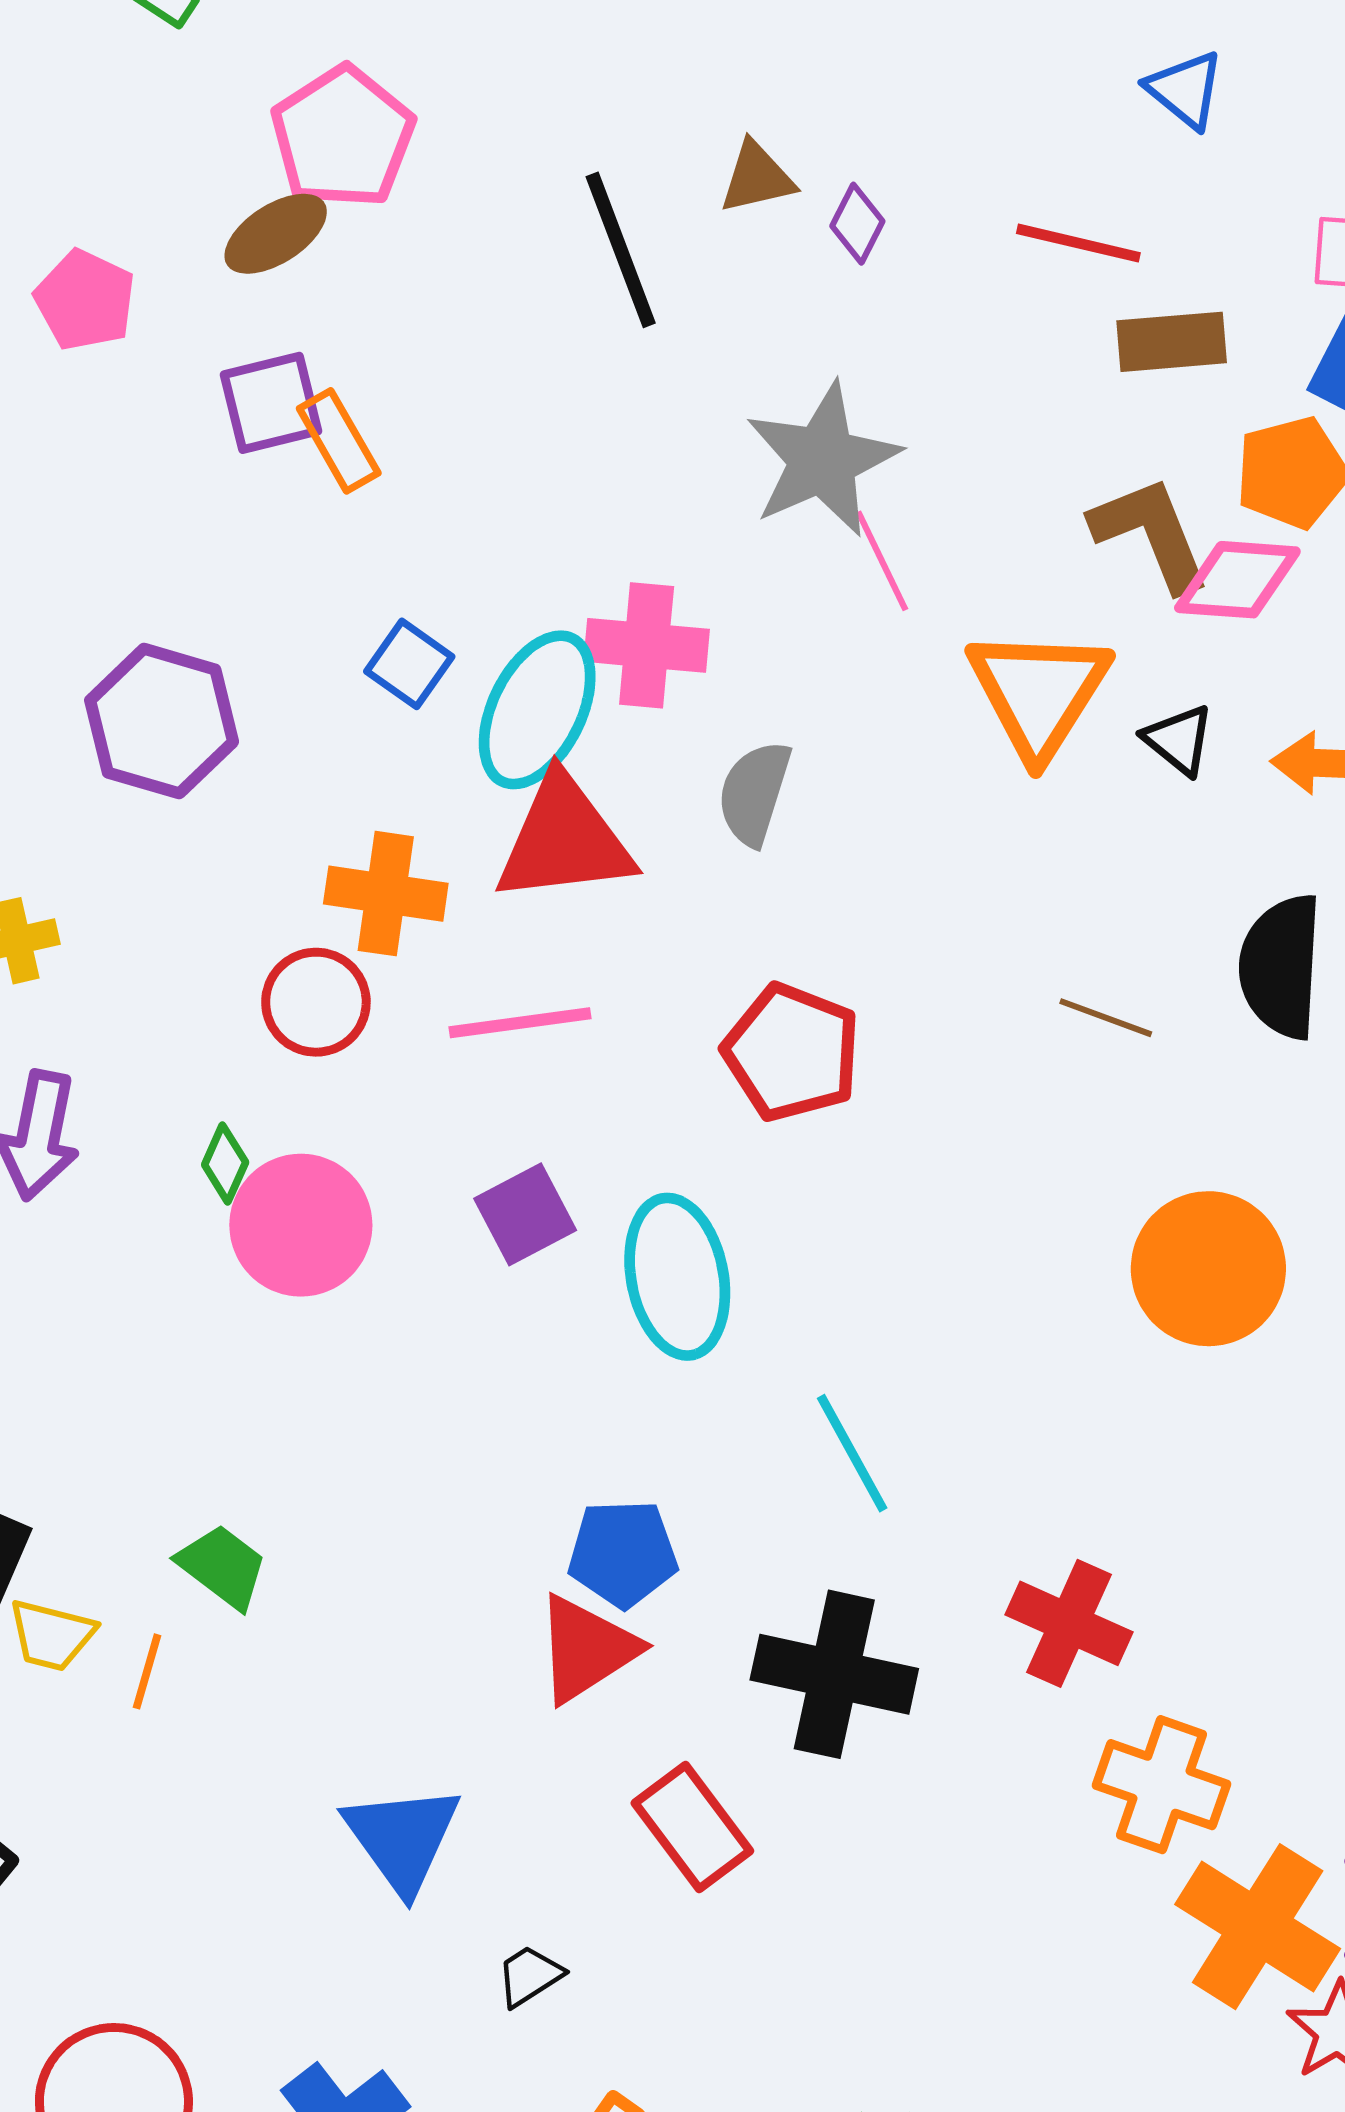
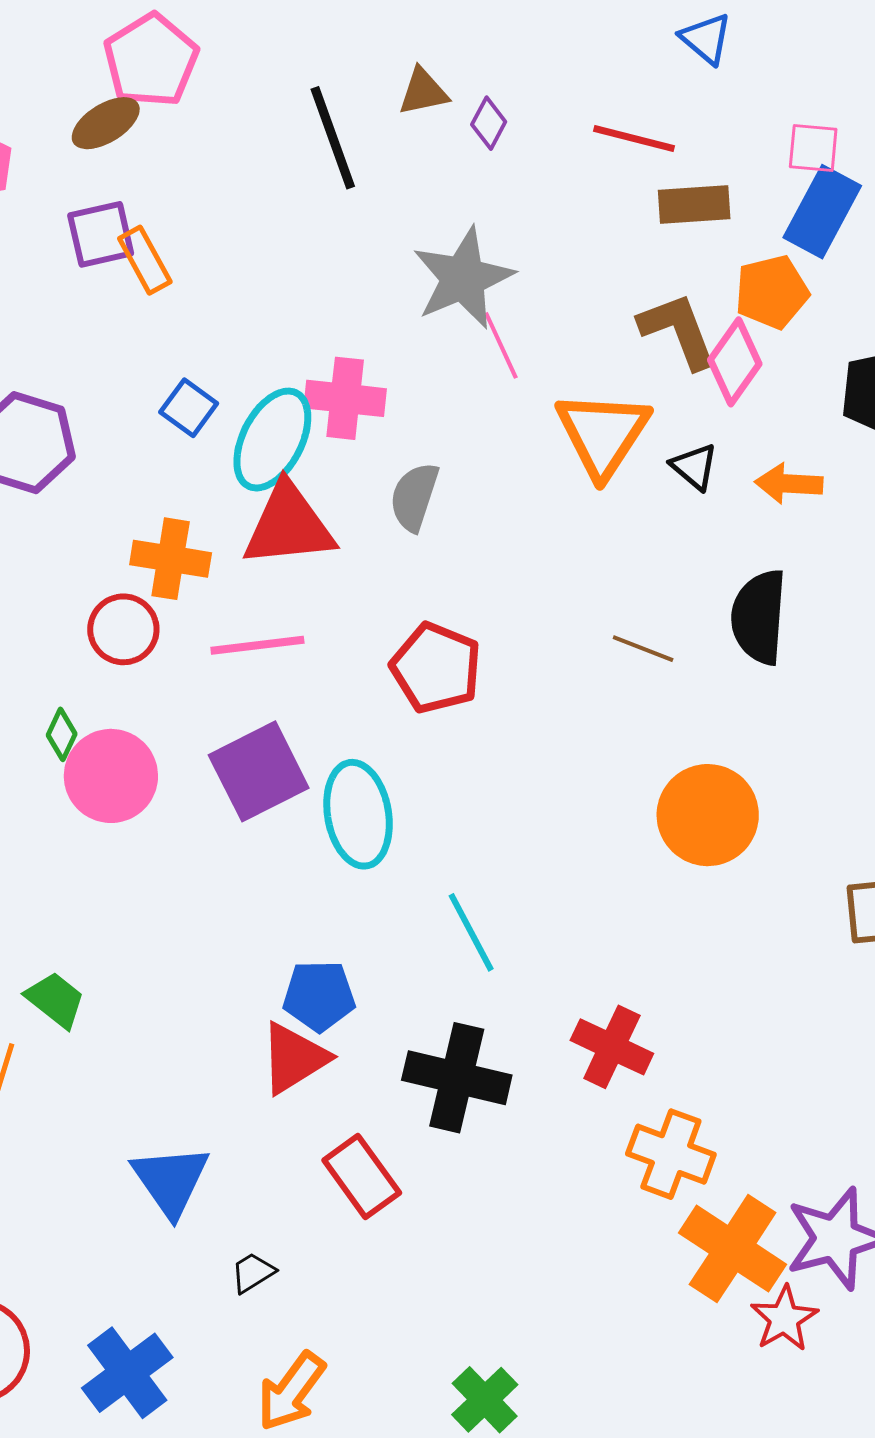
pink diamond: (1237, 580) -> (735, 362), turned -60
purple square: (525, 1214) -> (259, 771), size x1.5

